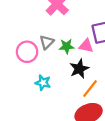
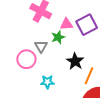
green star: (67, 46) -> (58, 37), moved
pink triangle: (86, 46) -> (66, 24), moved

